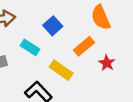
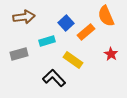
orange rectangle: (84, 46) -> (86, 32), moved
cyan rectangle: (30, 47) -> (47, 41), turned -49

